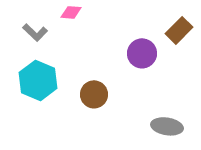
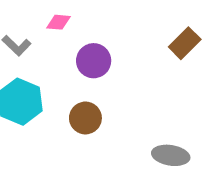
purple circle: (142, 53) -> (94, 61), moved

